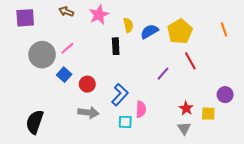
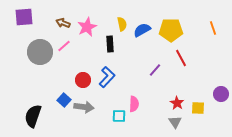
brown arrow: (66, 12) -> (63, 23), moved
pink star: (99, 15) -> (87, 27), moved
yellow pentagon: (180, 31) -> (171, 30), turned 30
blue square: (64, 75) -> (64, 100), moved
blue L-shape: (120, 95) -> (107, 77), moved
purple circle: (225, 95) -> (221, 94), moved

